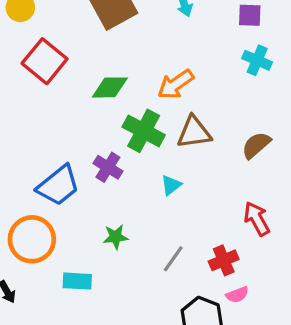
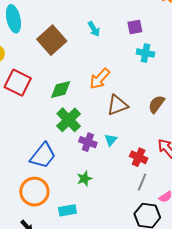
green cross: (144, 131) -> (69, 120), moved, turned 30
purple cross: (108, 167) -> (88, 142), moved
gray line: (173, 259) -> (142, 182), moved
red cross: (224, 260) -> (139, 157), moved, turned -30

